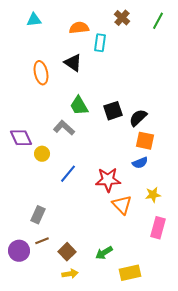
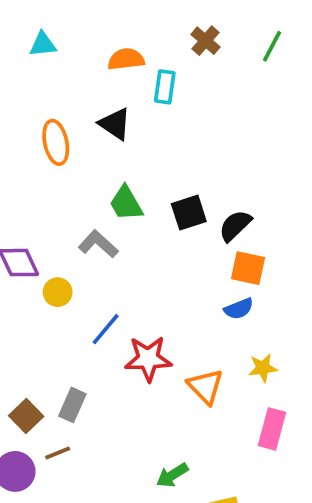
red star: (108, 180) -> (148, 359), moved
gray rectangle: (38, 215) -> (72, 405), moved
brown square: (67, 252) -> (26, 416), moved

